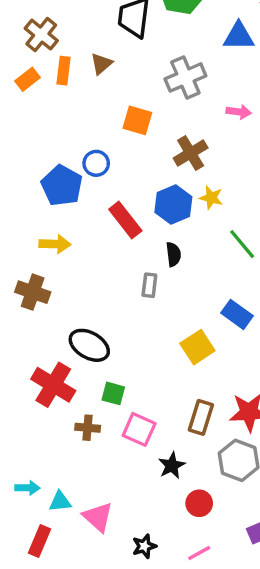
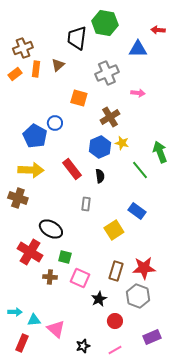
brown cross: (41, 35) -> (23, 48), turned 30
red rectangle: (125, 220) -> (72, 169), moved
yellow arrow: (55, 244) -> (31, 170), size x1.4
gray rectangle: (149, 285) -> (86, 204), moved

